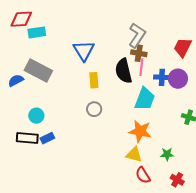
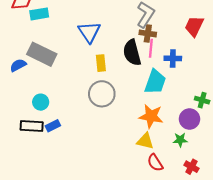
purple circle: (178, 79) -> (189, 119), moved
gray circle: (94, 109) -> (102, 94), size x1.6

